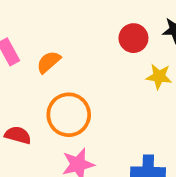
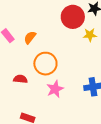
red circle: (133, 38) -> (73, 17), size x1.5

